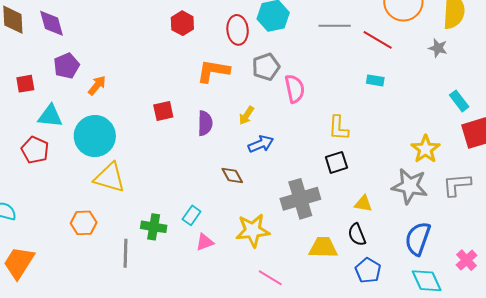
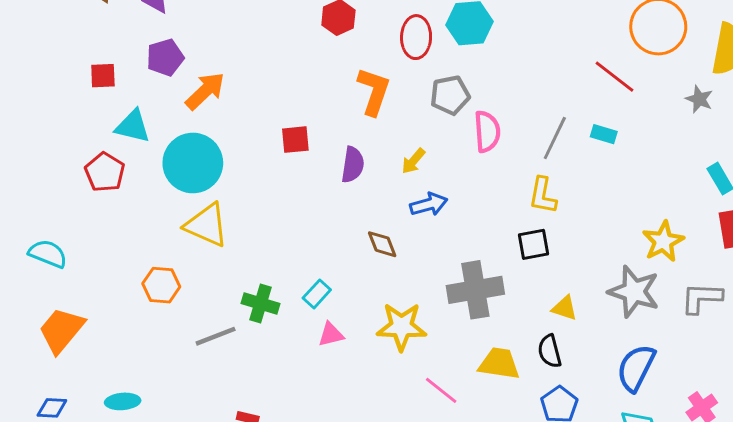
gray line: (335, 26) -> (555, 138), moved, turned -72
orange L-shape: (213, 71) -> (374, 91), turned 92
orange arrow: (97, 85) -> (205, 91), size x1.4
gray line: (125, 253) -> (216, 336), turned 60
pink line: (270, 278) -> (441, 390), moved

